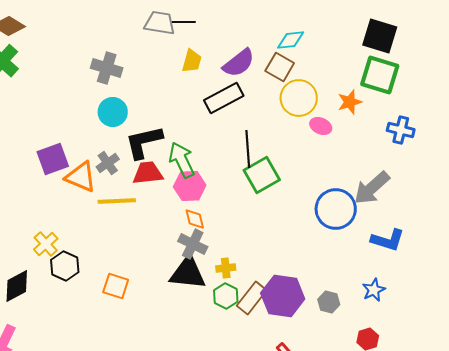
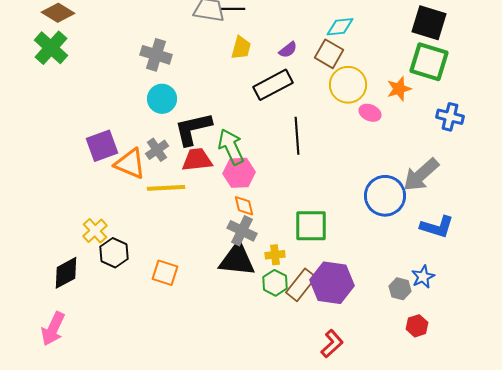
purple semicircle: (239, 63) -> (288, 50), size x0.6
green square: (262, 175) -> (311, 226), moved, turned 30
gray hexagon: (329, 302) -> (400, 289), moved

